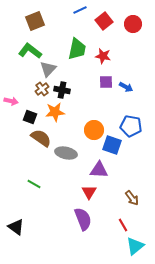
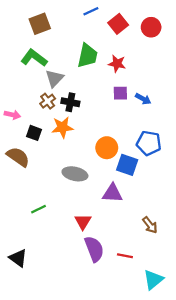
brown semicircle: (41, 138) -> (18, 157), moved
green line: (34, 184) -> (39, 209), turned -56
red triangle: (89, 192) -> (83, 222), moved
red line: (123, 225) -> (125, 256), moved, turned -48

